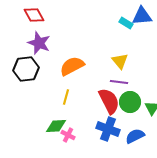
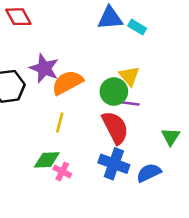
blue triangle: (142, 16) -> (110, 18), moved
purple star: (39, 43) -> (44, 68), moved
green circle: (130, 102) -> (114, 92), moved

